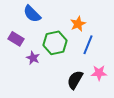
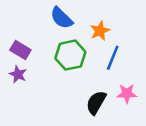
blue semicircle: (32, 14) -> (61, 18), moved
purple star: (33, 58) -> (18, 74), moved

